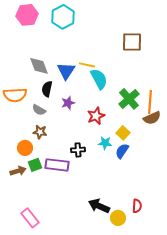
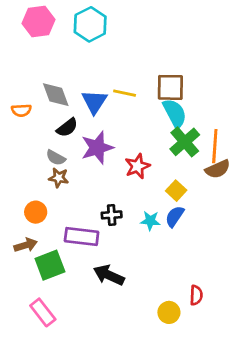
brown square: (132, 42) -> (170, 87), moved
cyan semicircle: (99, 79) -> (175, 113), moved
black semicircle: (47, 89) -> (67, 128), turned -140
orange semicircle: (15, 95) -> (21, 110), moved, size x0.6
purple star: (68, 103) -> (97, 148), size x1.6
brown star: (40, 132) -> (59, 178), moved
cyan star: (105, 143) -> (150, 221), moved
green square: (35, 165) -> (50, 265), moved, size x1.5
black arrow: (99, 206) -> (109, 275), moved

